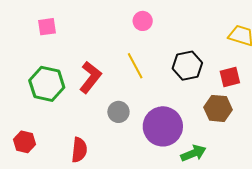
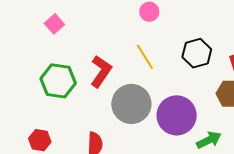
pink square: (47, 27) -> (54, 24), turned -30
gray circle: (118, 112) -> (131, 104), size x1.8

